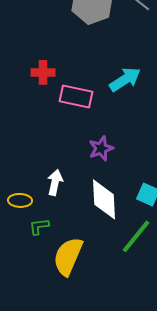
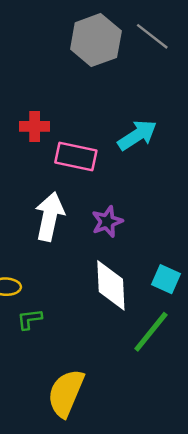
white arrow: (55, 182) -> (50, 217), moved, size x1.5
yellow semicircle: (68, 256) -> (66, 393), moved

